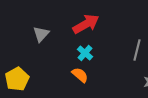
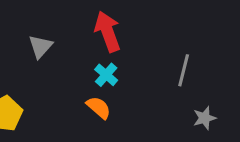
red arrow: (86, 24) -> (108, 32), turned -80

